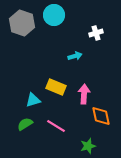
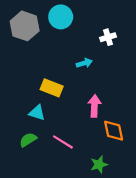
yellow rectangle: (56, 87) -> (52, 88), moved
cyan triangle: (33, 100) -> (37, 113), turned 35

